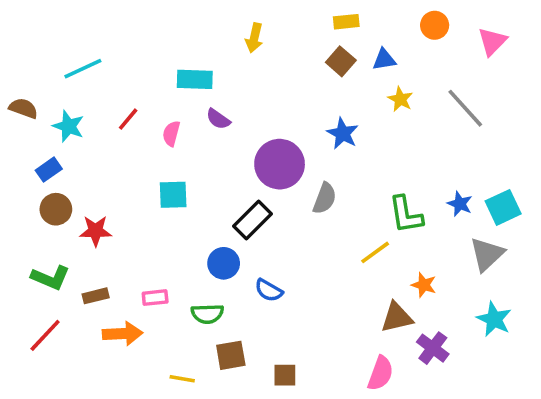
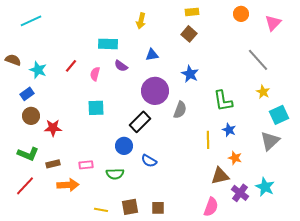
blue triangle: (384, 60) -> (152, 55), moved
cyan line: (83, 69) -> (31, 21), moved
yellow star: (400, 99) -> (263, 92), moved
blue star: (460, 204) -> (229, 130), moved
green L-shape: (406, 215) -> (223, 101), moved
yellow line: (375, 252) -> (208, 140), turned -54
cyan star: (494, 319) -> (265, 187), moved
brown square: (231, 355) -> (130, 207), moved

